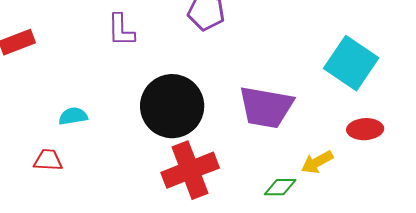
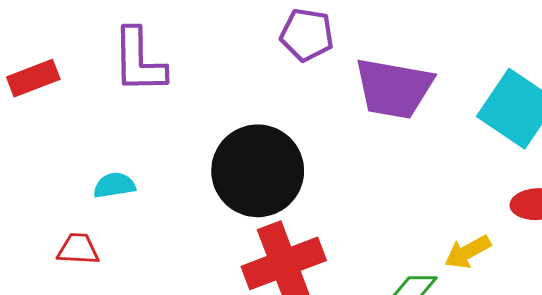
purple L-shape: (121, 30) -> (139, 61), moved, size x1.4
purple trapezoid: (266, 107) -> (394, 88), moved

